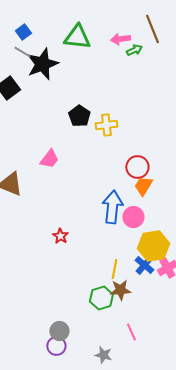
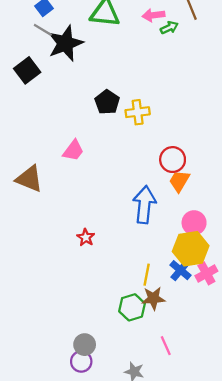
pink circle: (133, 217) -> (194, 223), moved

